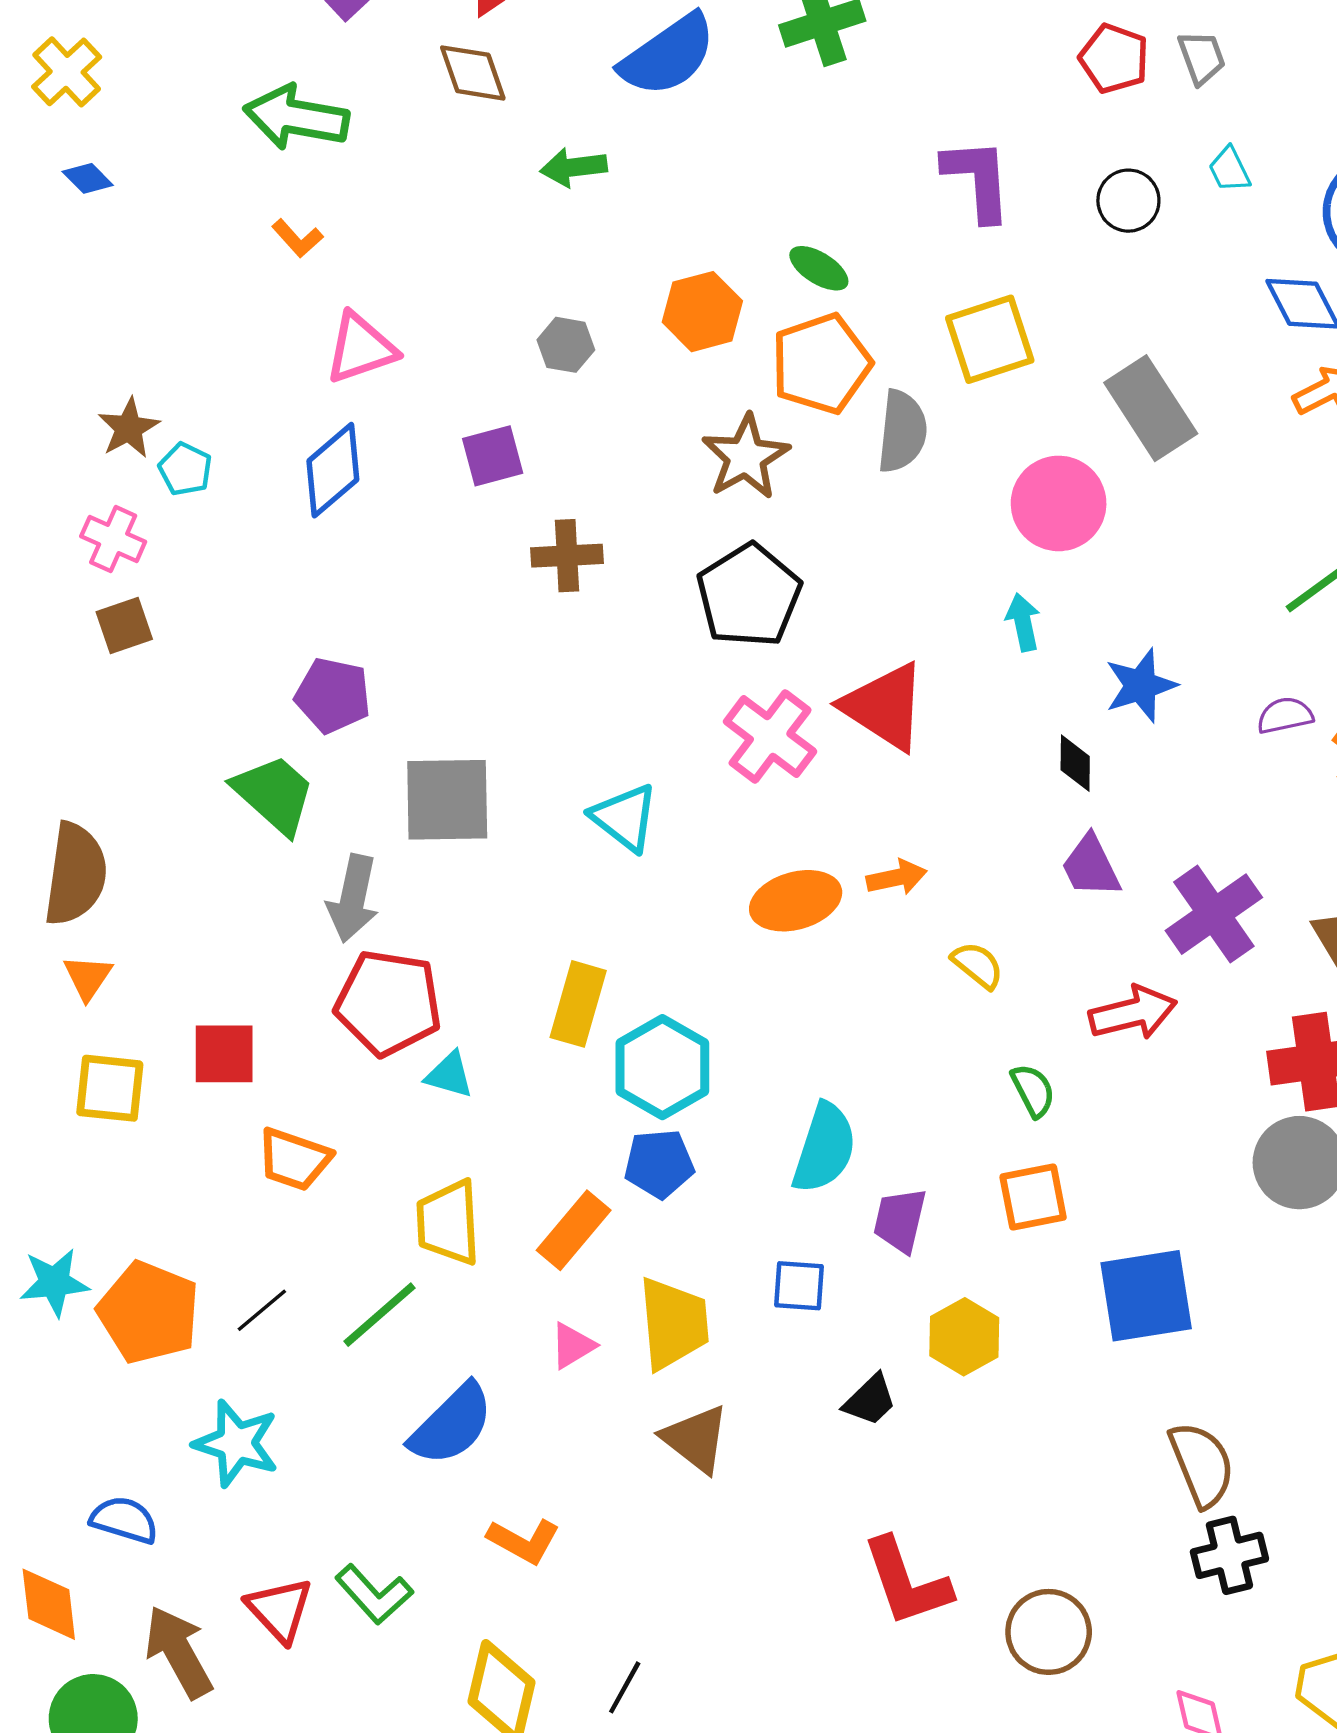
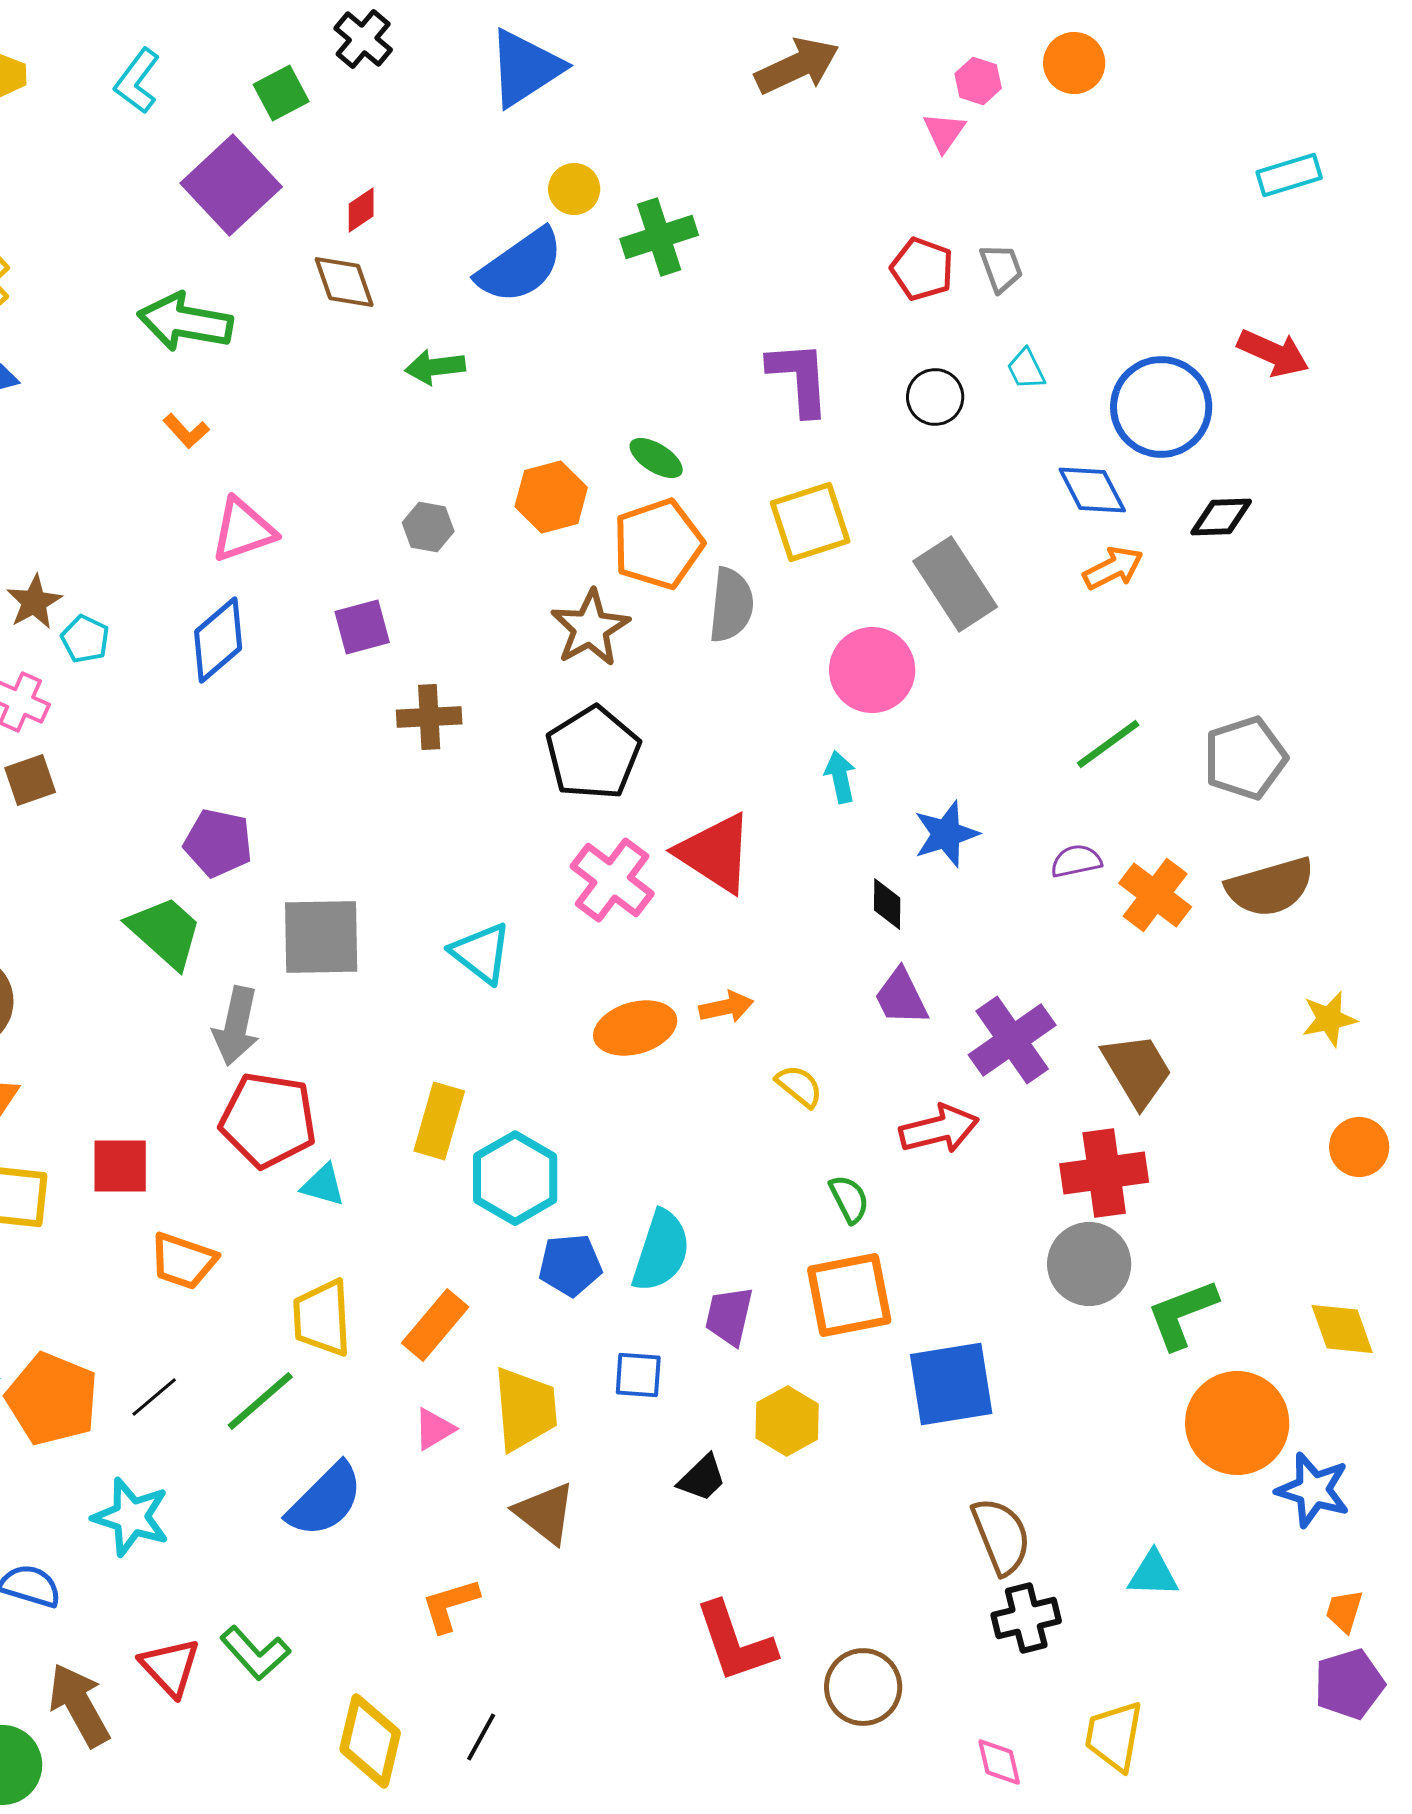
blue pentagon: (659, 1164) -> (570, 1265), moved
orange square: (1033, 1197) -> (849, 1295), size x1.4
orange L-shape: (524, 1541) -> (450, 1605), moved, turned 134

